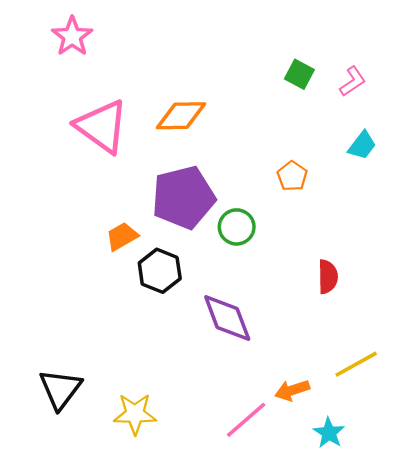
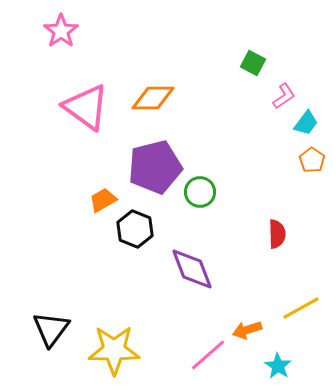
pink L-shape: (353, 81) -> (284, 96), moved
orange pentagon: (292, 176) -> (312, 160), moved
yellow star: (135, 414) -> (114, 350), size x1.4

